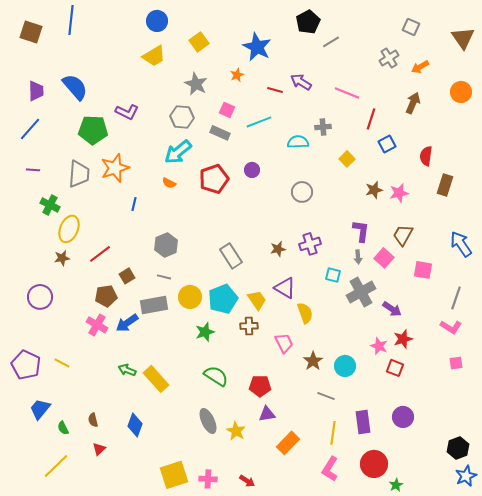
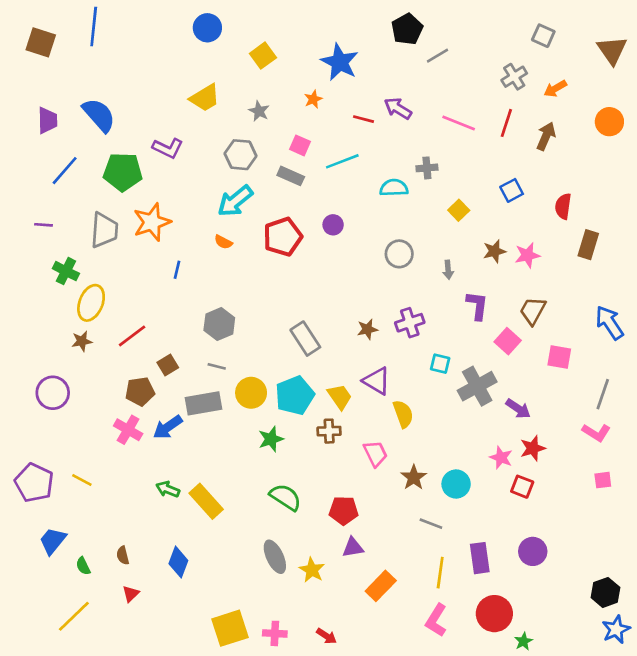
yellow trapezoid: (154, 56) -> (205, 98), moved
gray star: (196, 84) -> (259, 111), size x0.7
red line: (371, 119) -> (506, 123), moved
blue line: (30, 129) -> (65, 171), moved
gray arrow: (358, 257) -> (448, 270), moved

